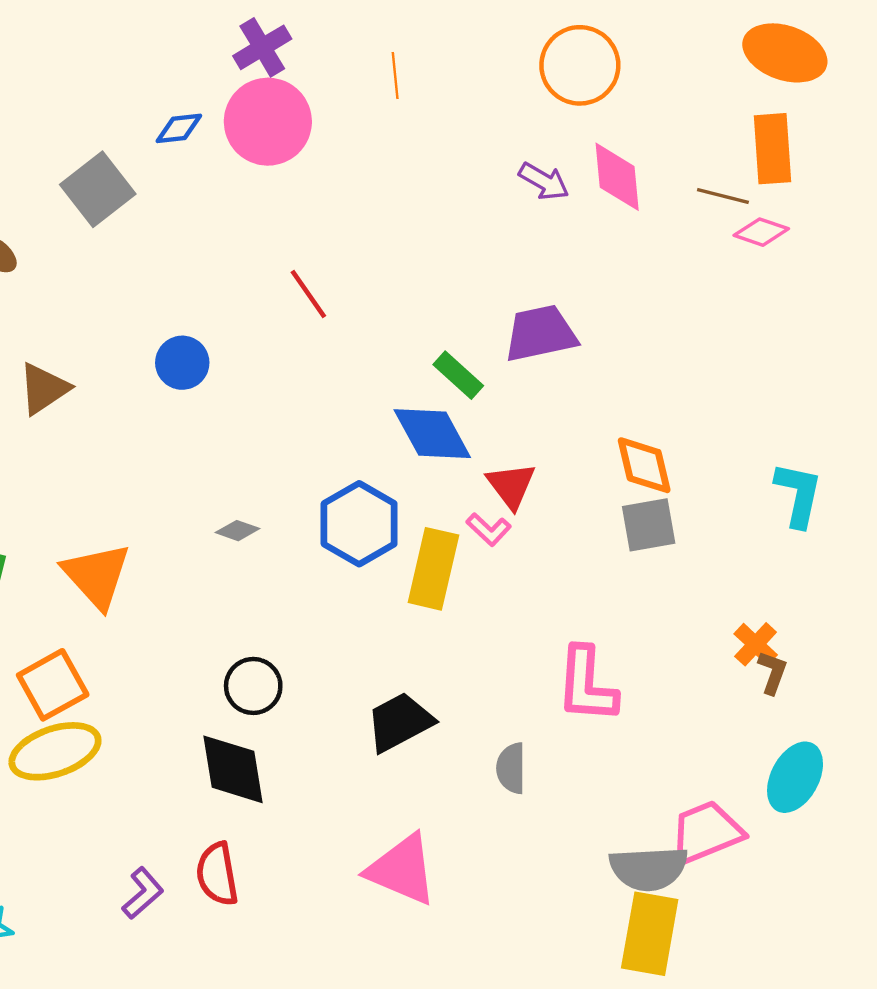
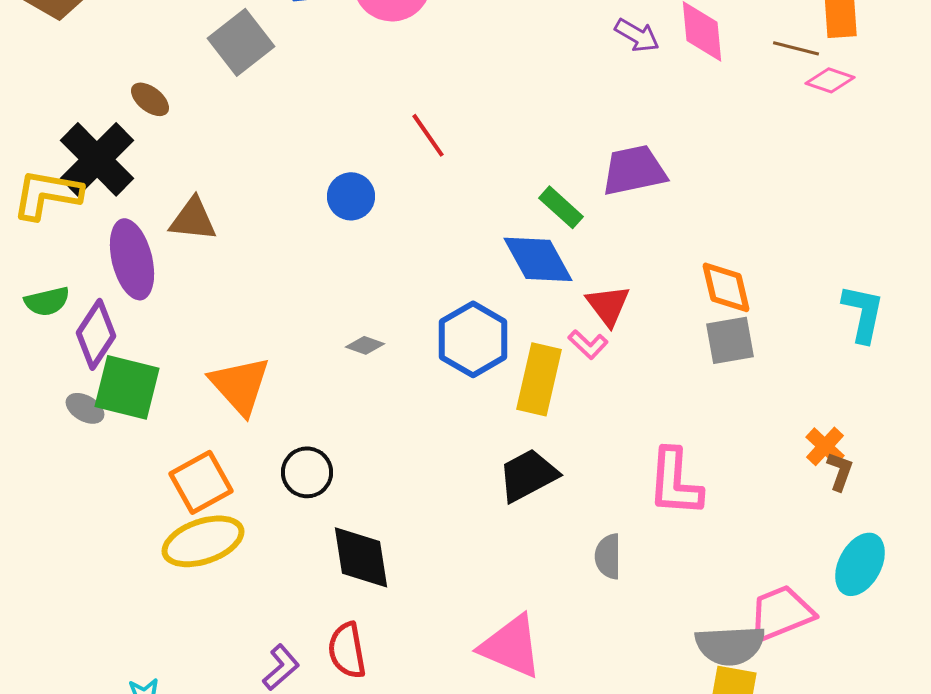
blue circle: (182, 363) -> (351, 196), moved
brown triangle: (44, 389) -> (193, 219), turned 40
black circle: (253, 686) -> (307, 472), moved
black trapezoid: (400, 722) -> (528, 475), moved

